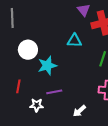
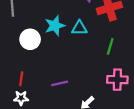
cyan star: (47, 66) -> (55, 26), moved
white star: (37, 105) -> (21, 98), moved

